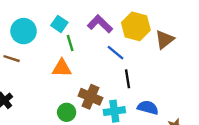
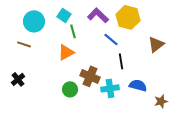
brown triangle: (165, 39) -> (156, 44), moved
orange triangle: (62, 68) -> (66, 52), turned -30

